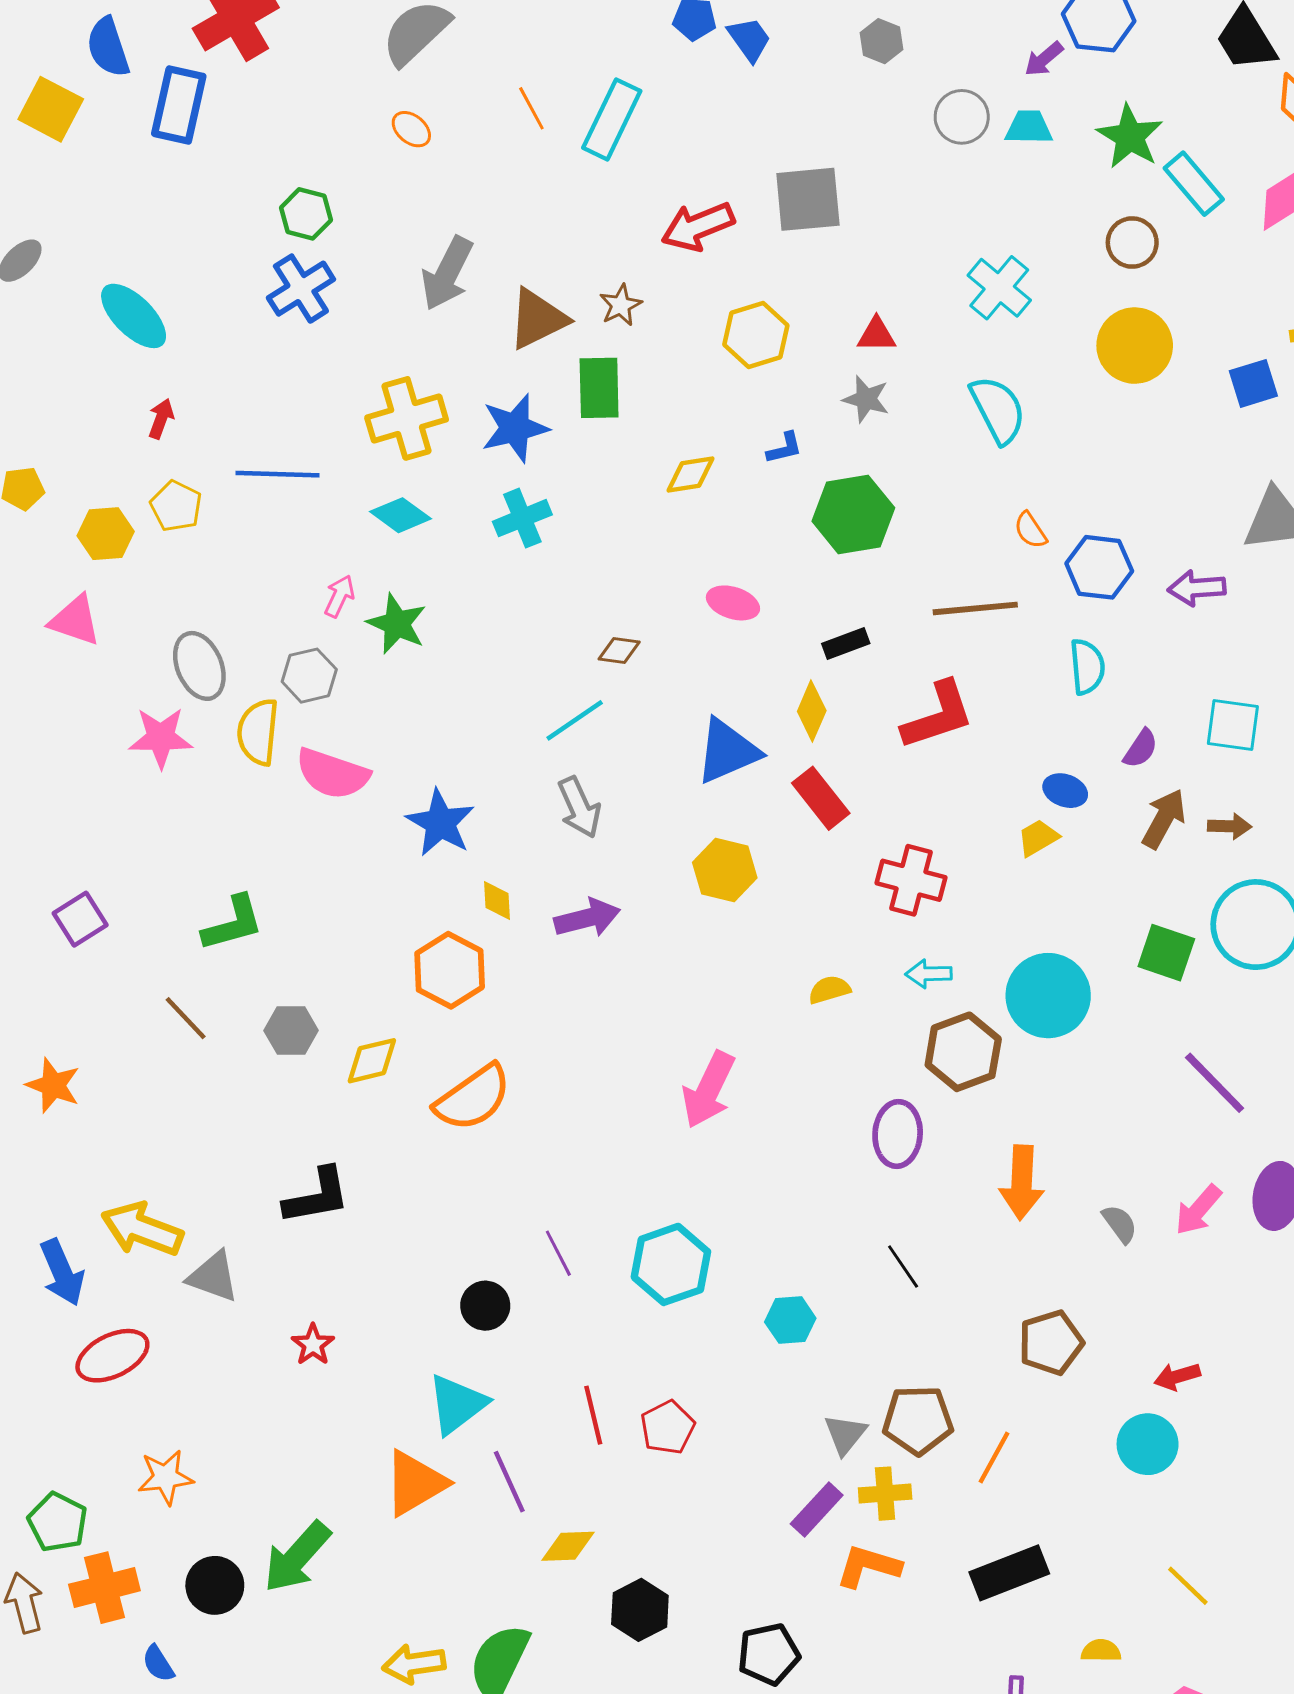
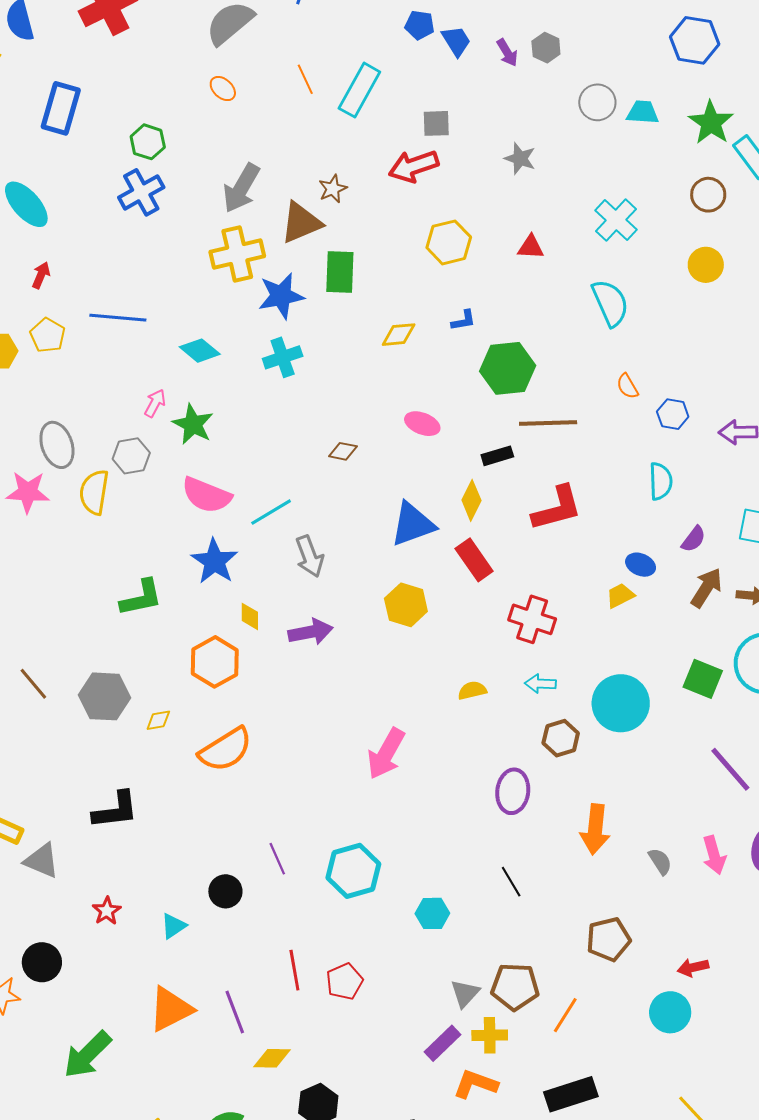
purple arrow: (1044, 59) -> (507, 53), moved, turned -84
blue rectangle: (179, 105) -> (61, 108), moved
gray square: (808, 199) -> (436, 123), moved, size x0.6
brown star: (621, 305) -> (333, 189), moved
yellow circle: (1135, 346) -> (706, 265), size x0.7
gray star: (866, 399) -> (520, 158), moved
yellow cross: (407, 418) -> (237, 254), moved
blue hexagon: (1099, 567) -> (673, 414), size x0.7
brown line: (975, 608) -> (548, 423), moved
cyan line: (575, 720) -> (271, 512), moved
pink semicircle: (332, 774) -> (206, 495), moved
green L-shape: (233, 923) -> (141, 598), moved
gray hexagon: (291, 1030) -> (105, 696), size x1.4
brown hexagon: (963, 1052) -> (561, 738), size x0.7
yellow diamond: (372, 1061) -> (158, 720), size x0.7
pink arrow: (1198, 1210) -> (714, 855), turned -60
cyan triangle: (457, 1404) -> (173, 926), moved, size x0.6
black circle: (215, 1585) -> (42, 962), moved

